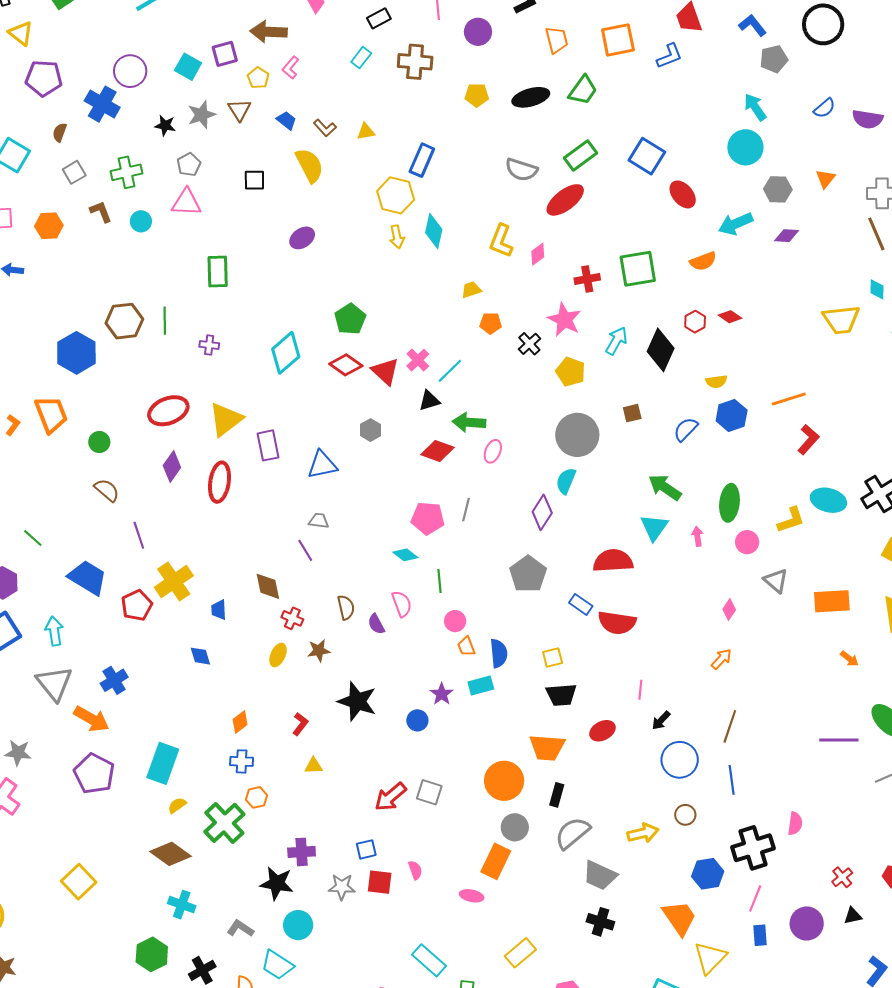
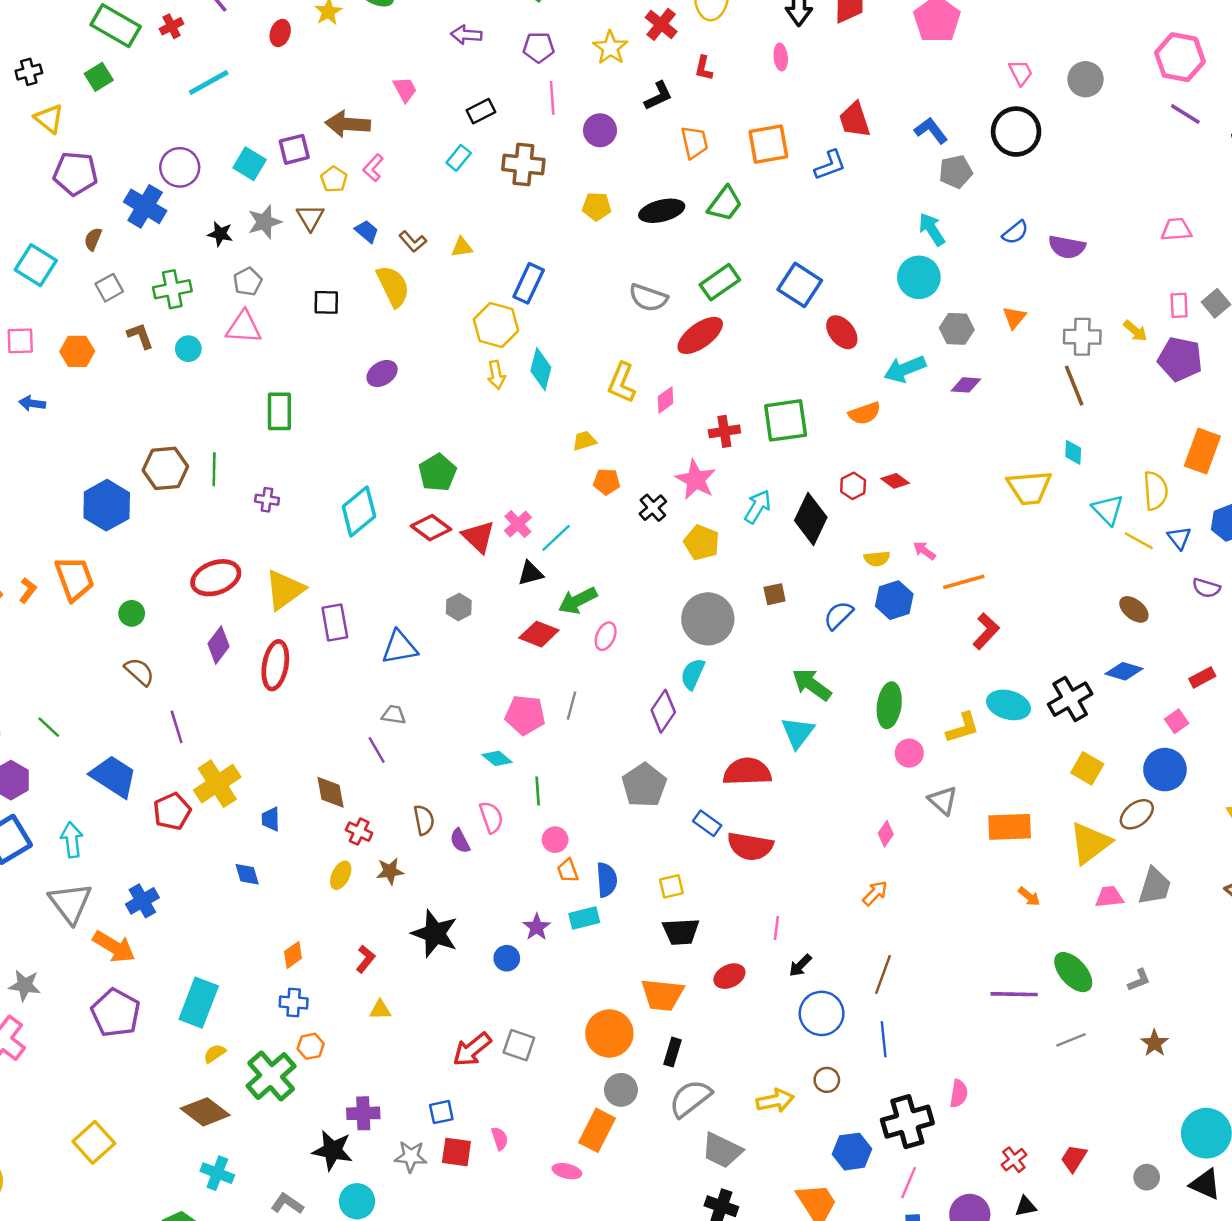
green arrow: (469, 422) -> (578, 601), turned -32
pink arrow: (697, 536) -> (924, 551), moved, turned -48

